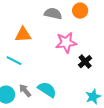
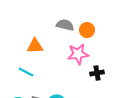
orange circle: (80, 11) -> (87, 30), moved
black cross: (85, 62) -> (97, 73), turned 32

